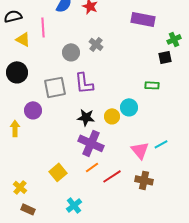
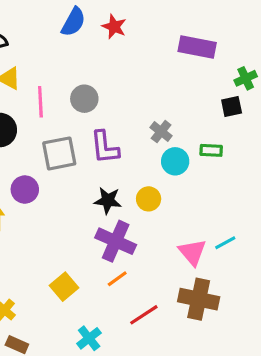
pink line: (43, 27) -> (40, 102), moved
gray cross: (96, 44) -> (161, 132), moved
cyan circle: (129, 107) -> (175, 161), moved
red line: (112, 176) -> (144, 315), moved
brown cross: (144, 180) -> (199, 299), size x1.4

